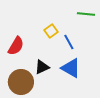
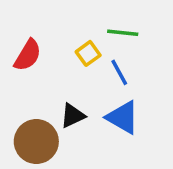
green line: (86, 14) -> (123, 33), moved
red semicircle: (16, 46) -> (28, 55), moved

